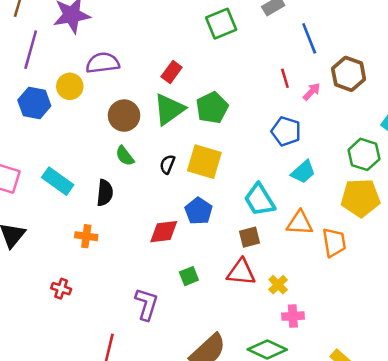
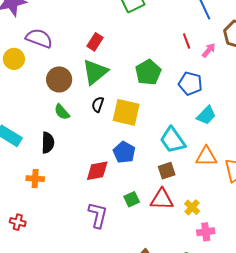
purple semicircle: (103, 63) -> (39, 38), turned 32
green pentagon: (212, 108) -> (148, 72), moved
black semicircle: (167, 164) -> (98, 104), moved
green square: (189, 276) -> (132, 199), moved
purple L-shape: (147, 304) -> (98, 215), moved

